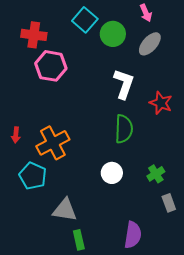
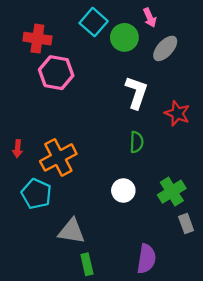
pink arrow: (146, 13) -> (150, 18), moved
green semicircle: (124, 129) -> (137, 142), size x0.7
green cross: (156, 174) -> (172, 192), size x1.4

